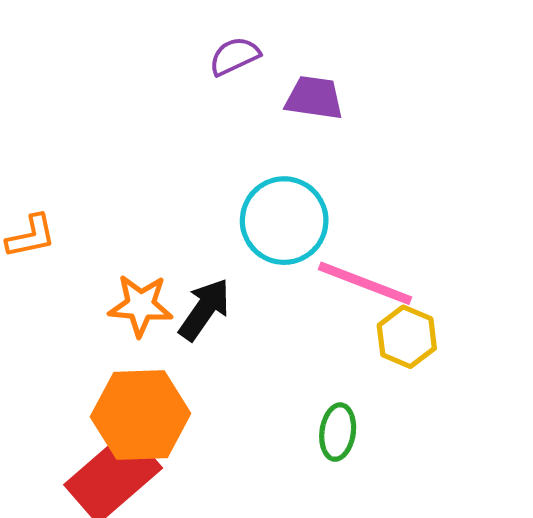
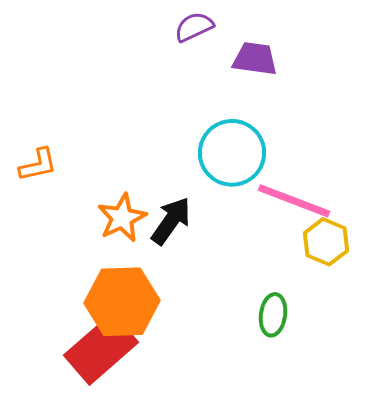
orange star: (141, 305) -> (122, 218), turned -30

